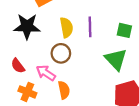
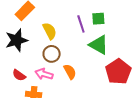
purple line: (90, 27) -> (81, 24), moved
orange semicircle: (64, 90) -> (70, 72), moved

